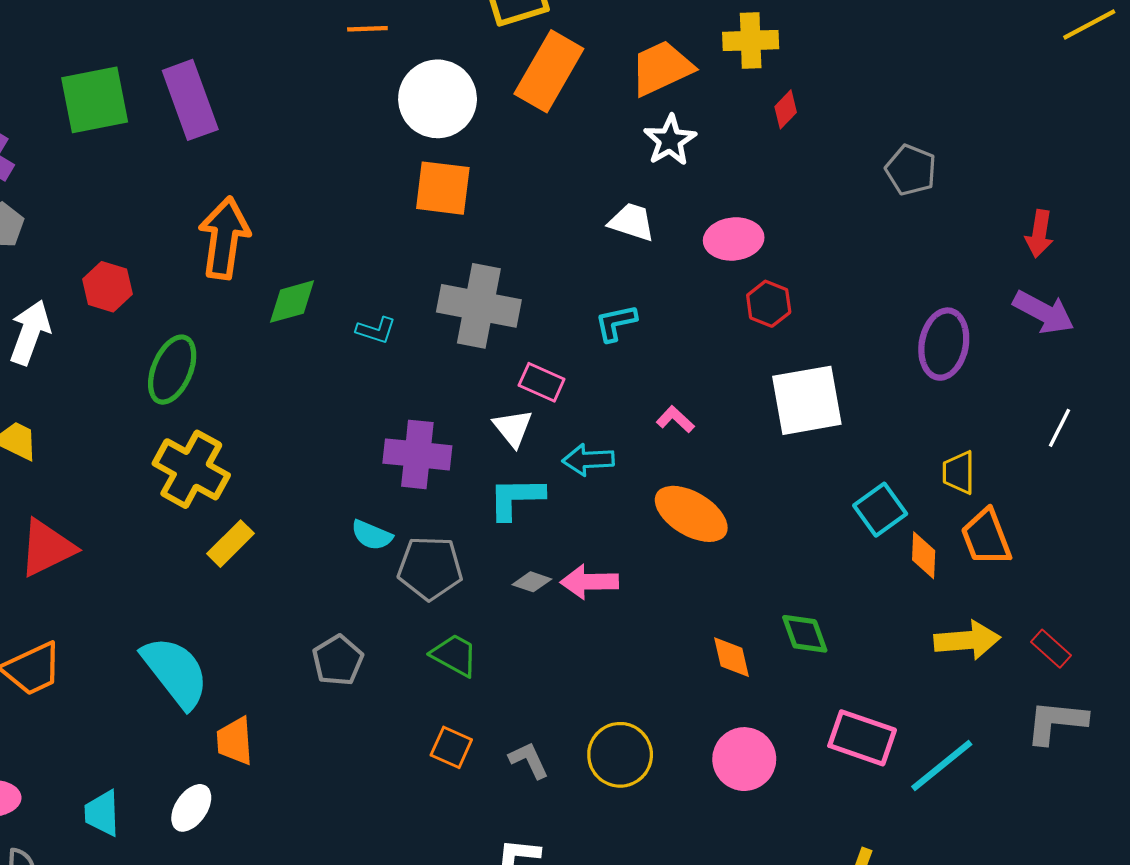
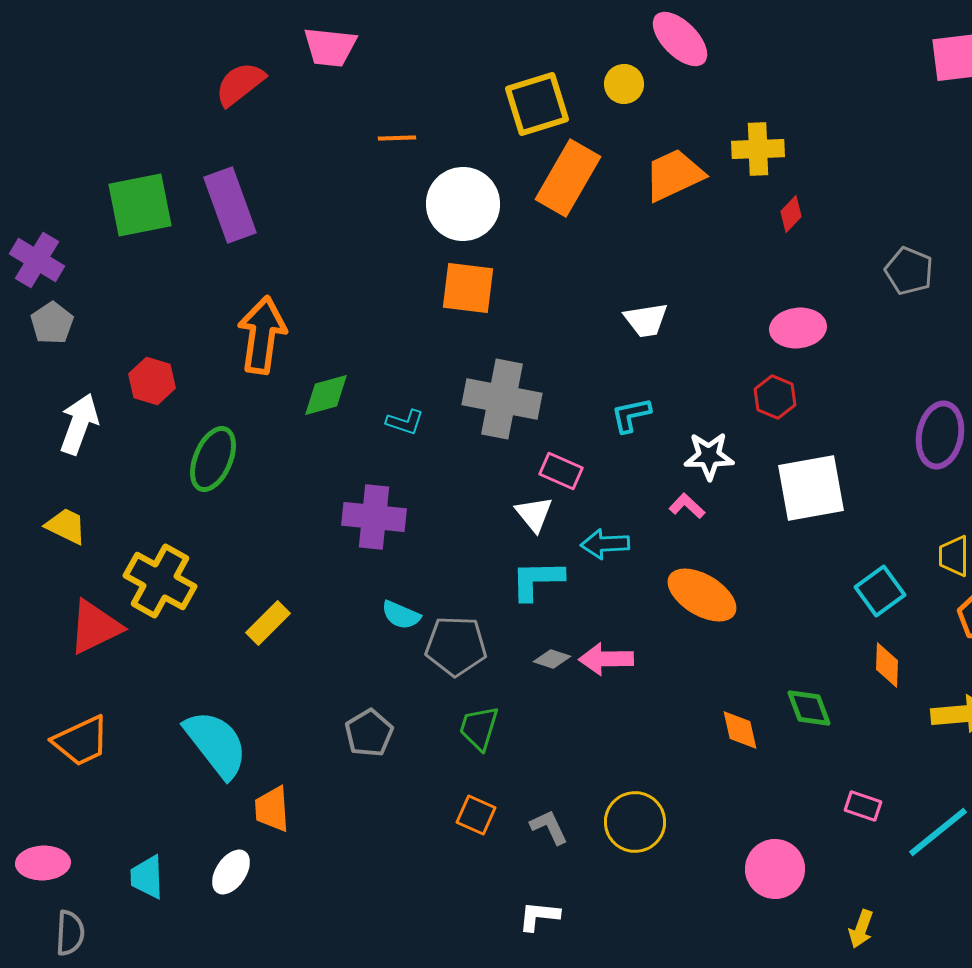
white star: (670, 140) -> (709, 456), moved, turned 30
white trapezoid: (632, 222) -> (646, 320), turned 153
pink ellipse: (734, 239) -> (798, 328), moved
purple cross: (417, 454) -> (374, 517), moved
yellow cross: (191, 469) -> (160, 581), moved
orange diamond: (924, 555) -> (887, 665), moved
green trapezoid: (454, 655) -> (479, 728), turned -102
pink rectangle: (862, 738) -> (863, 806), size x0.6
pink circle: (744, 759) -> (775, 869), moved

